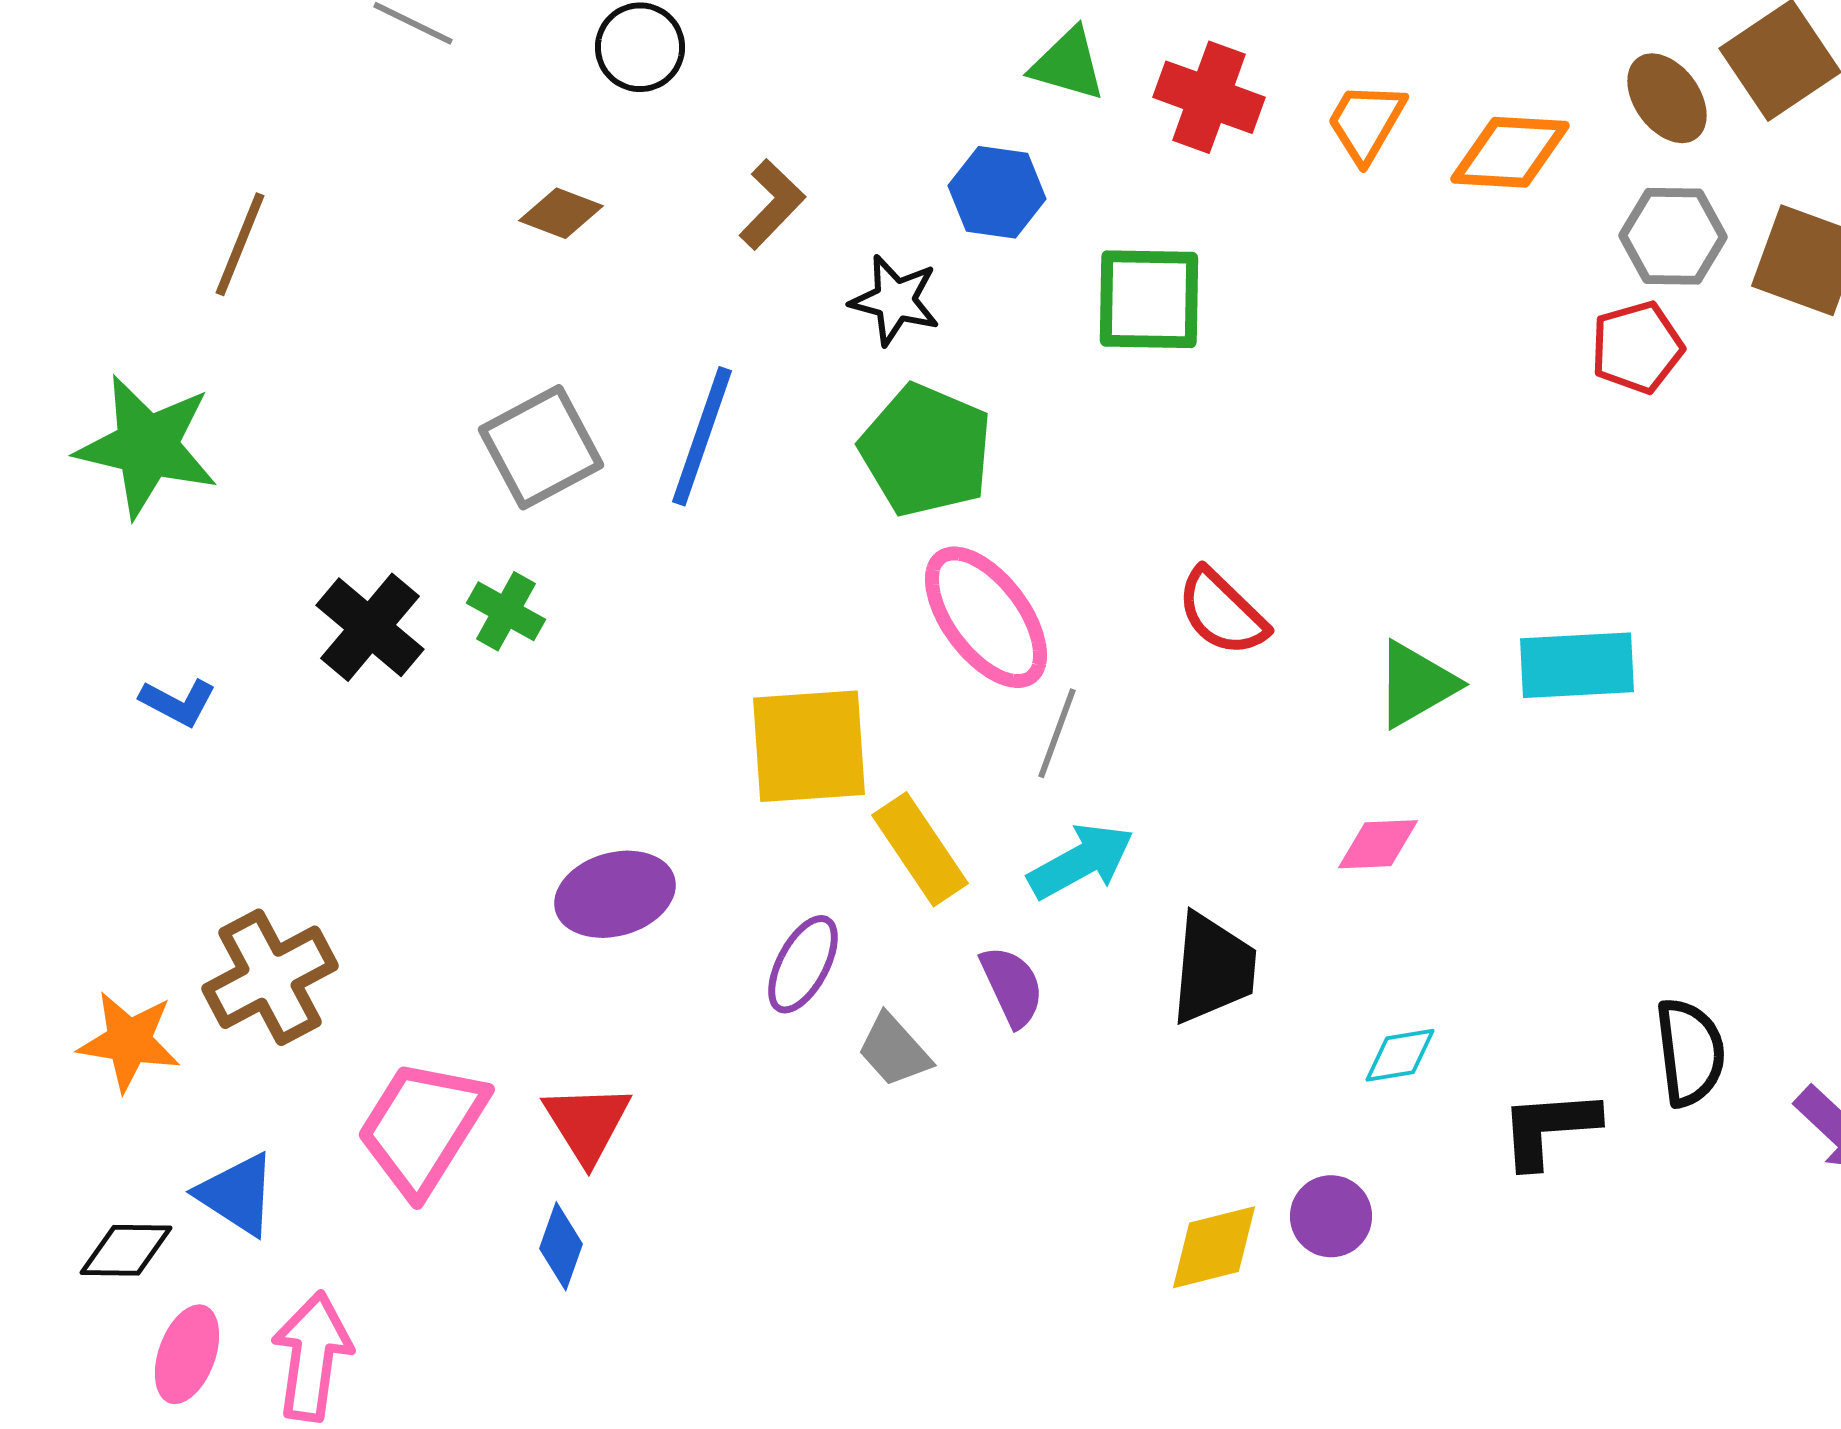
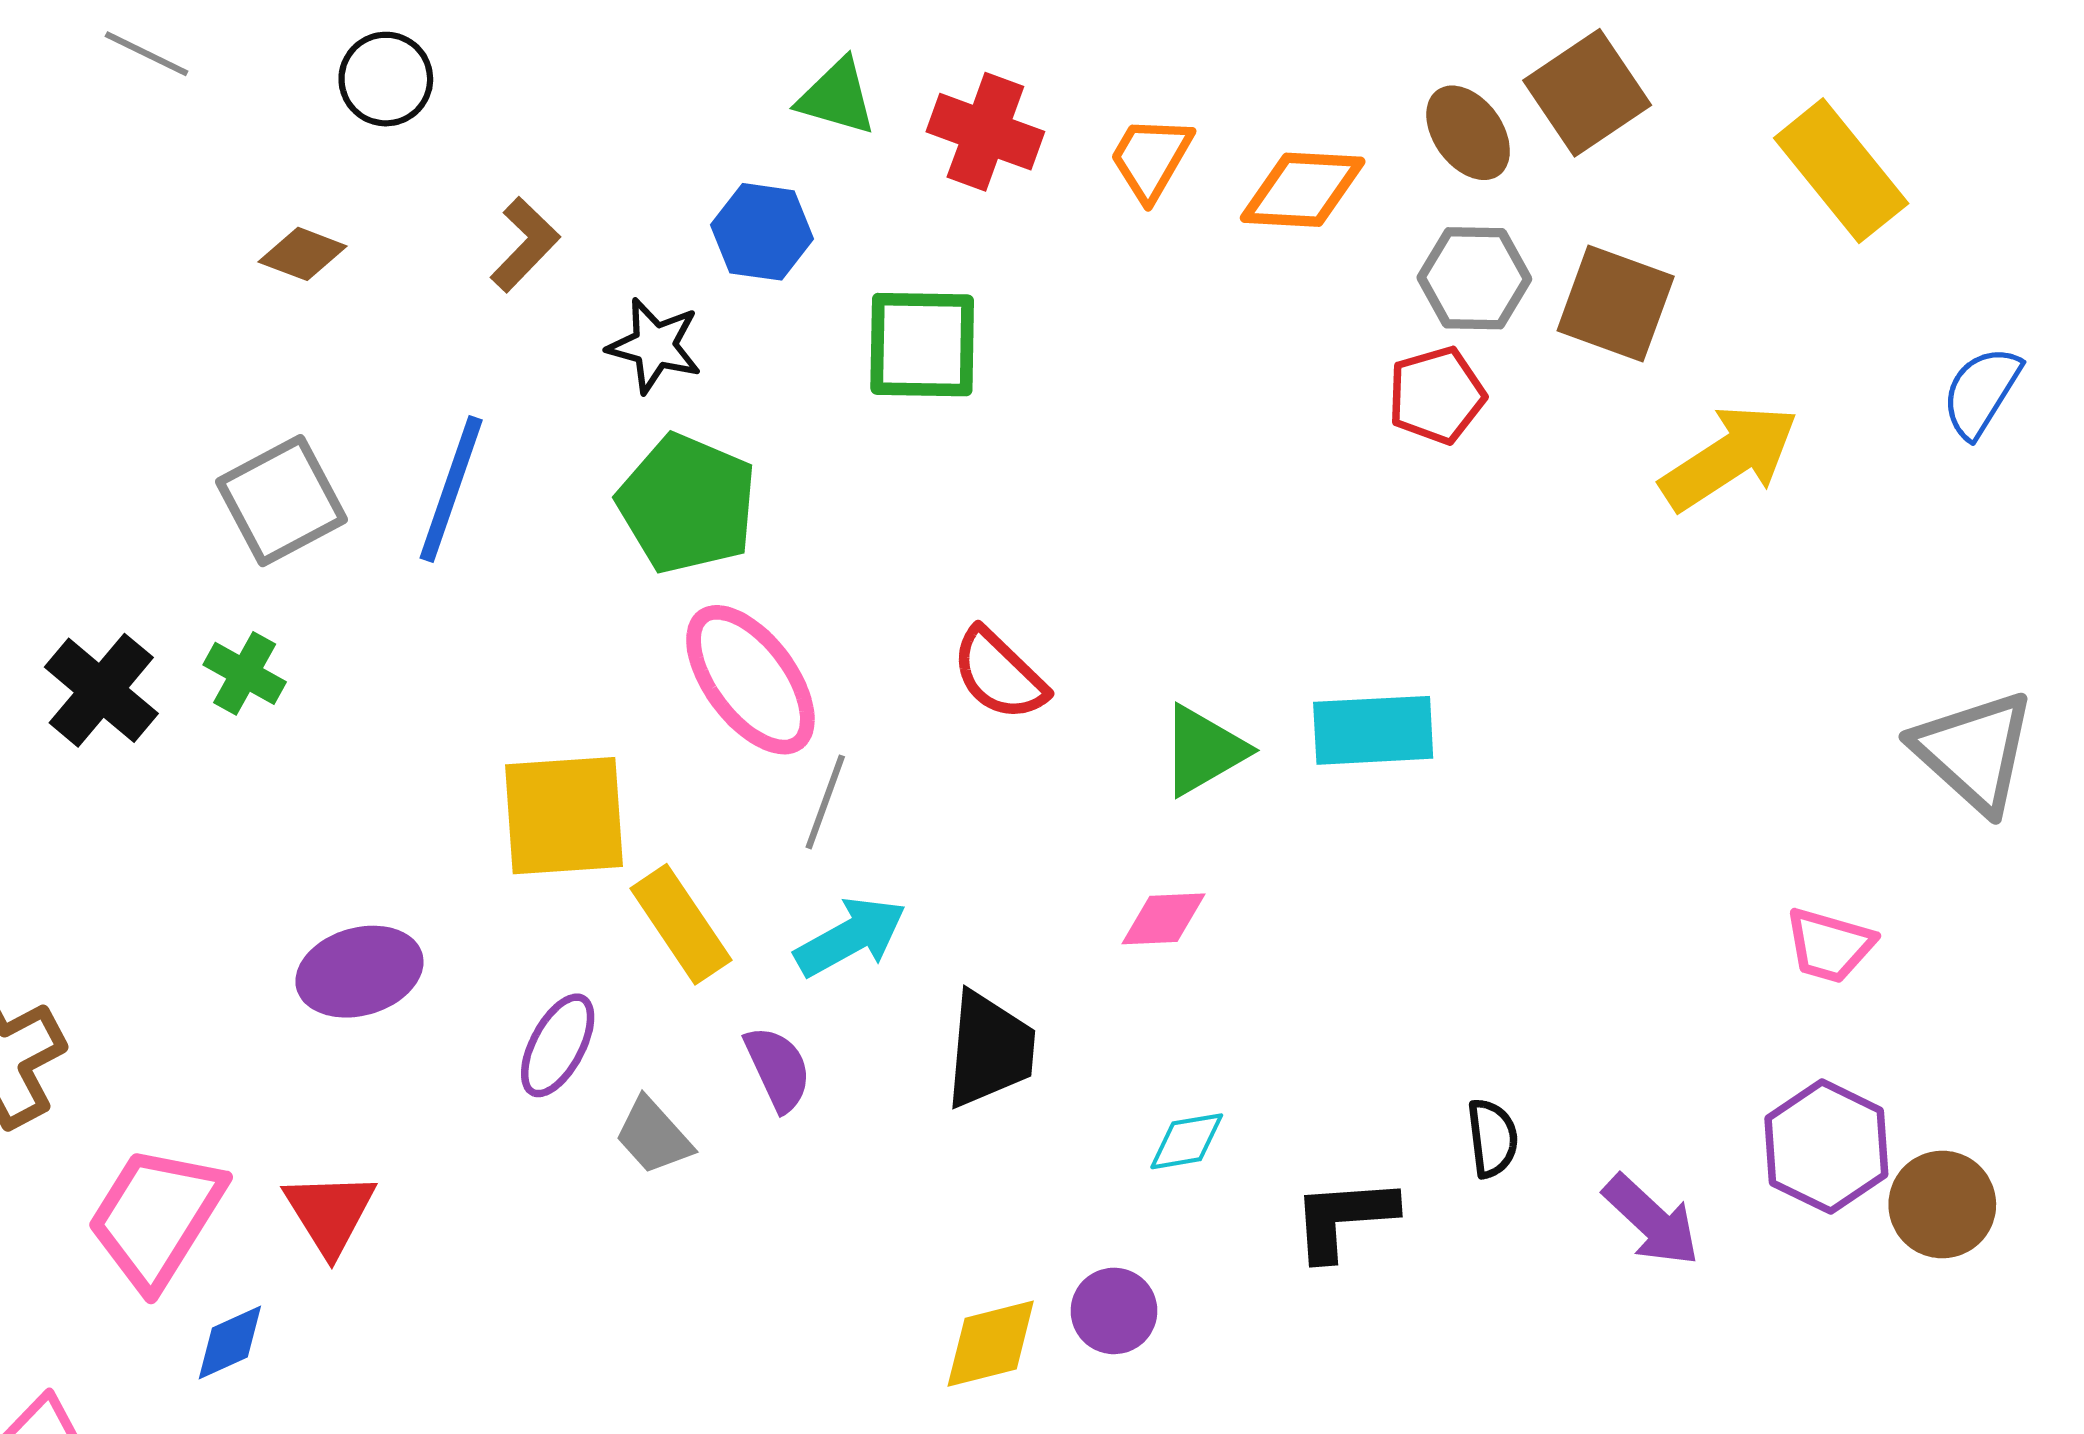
black semicircle: (1690, 1052) -> (1492, 1138), size x0.7
blue diamond: (561, 1246) -> (230, 1343), moved, turned 46

